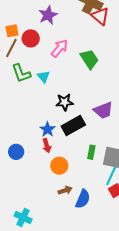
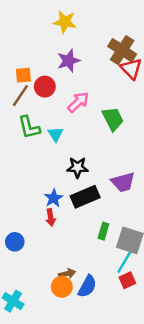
blue circle: (16, 152) -> (15, 242), moved
orange circle: (59, 166) -> (62, 287), moved

